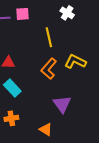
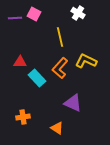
pink square: (22, 14) -> (34, 14), turned 32
cyan rectangle: (12, 88) -> (37, 78), moved
purple triangle: (62, 104) -> (73, 103), turned -30

